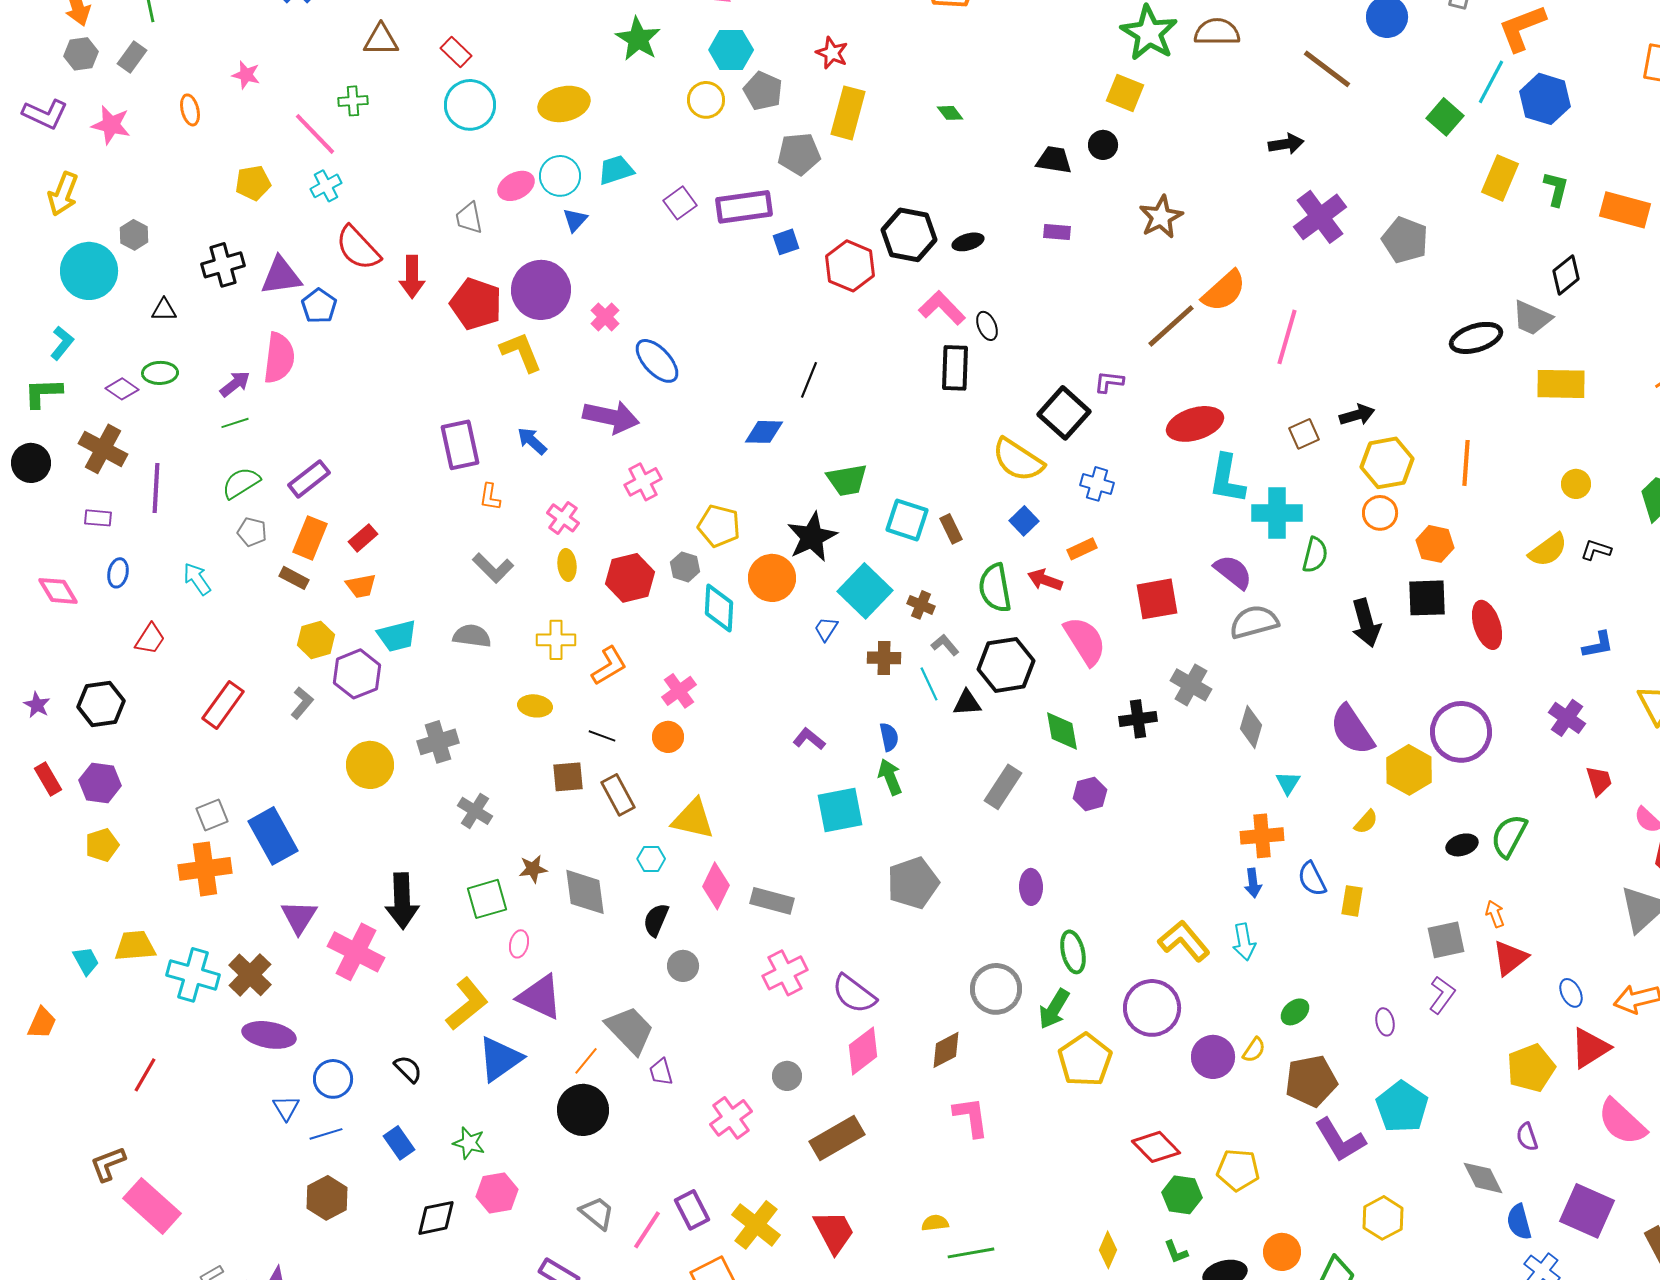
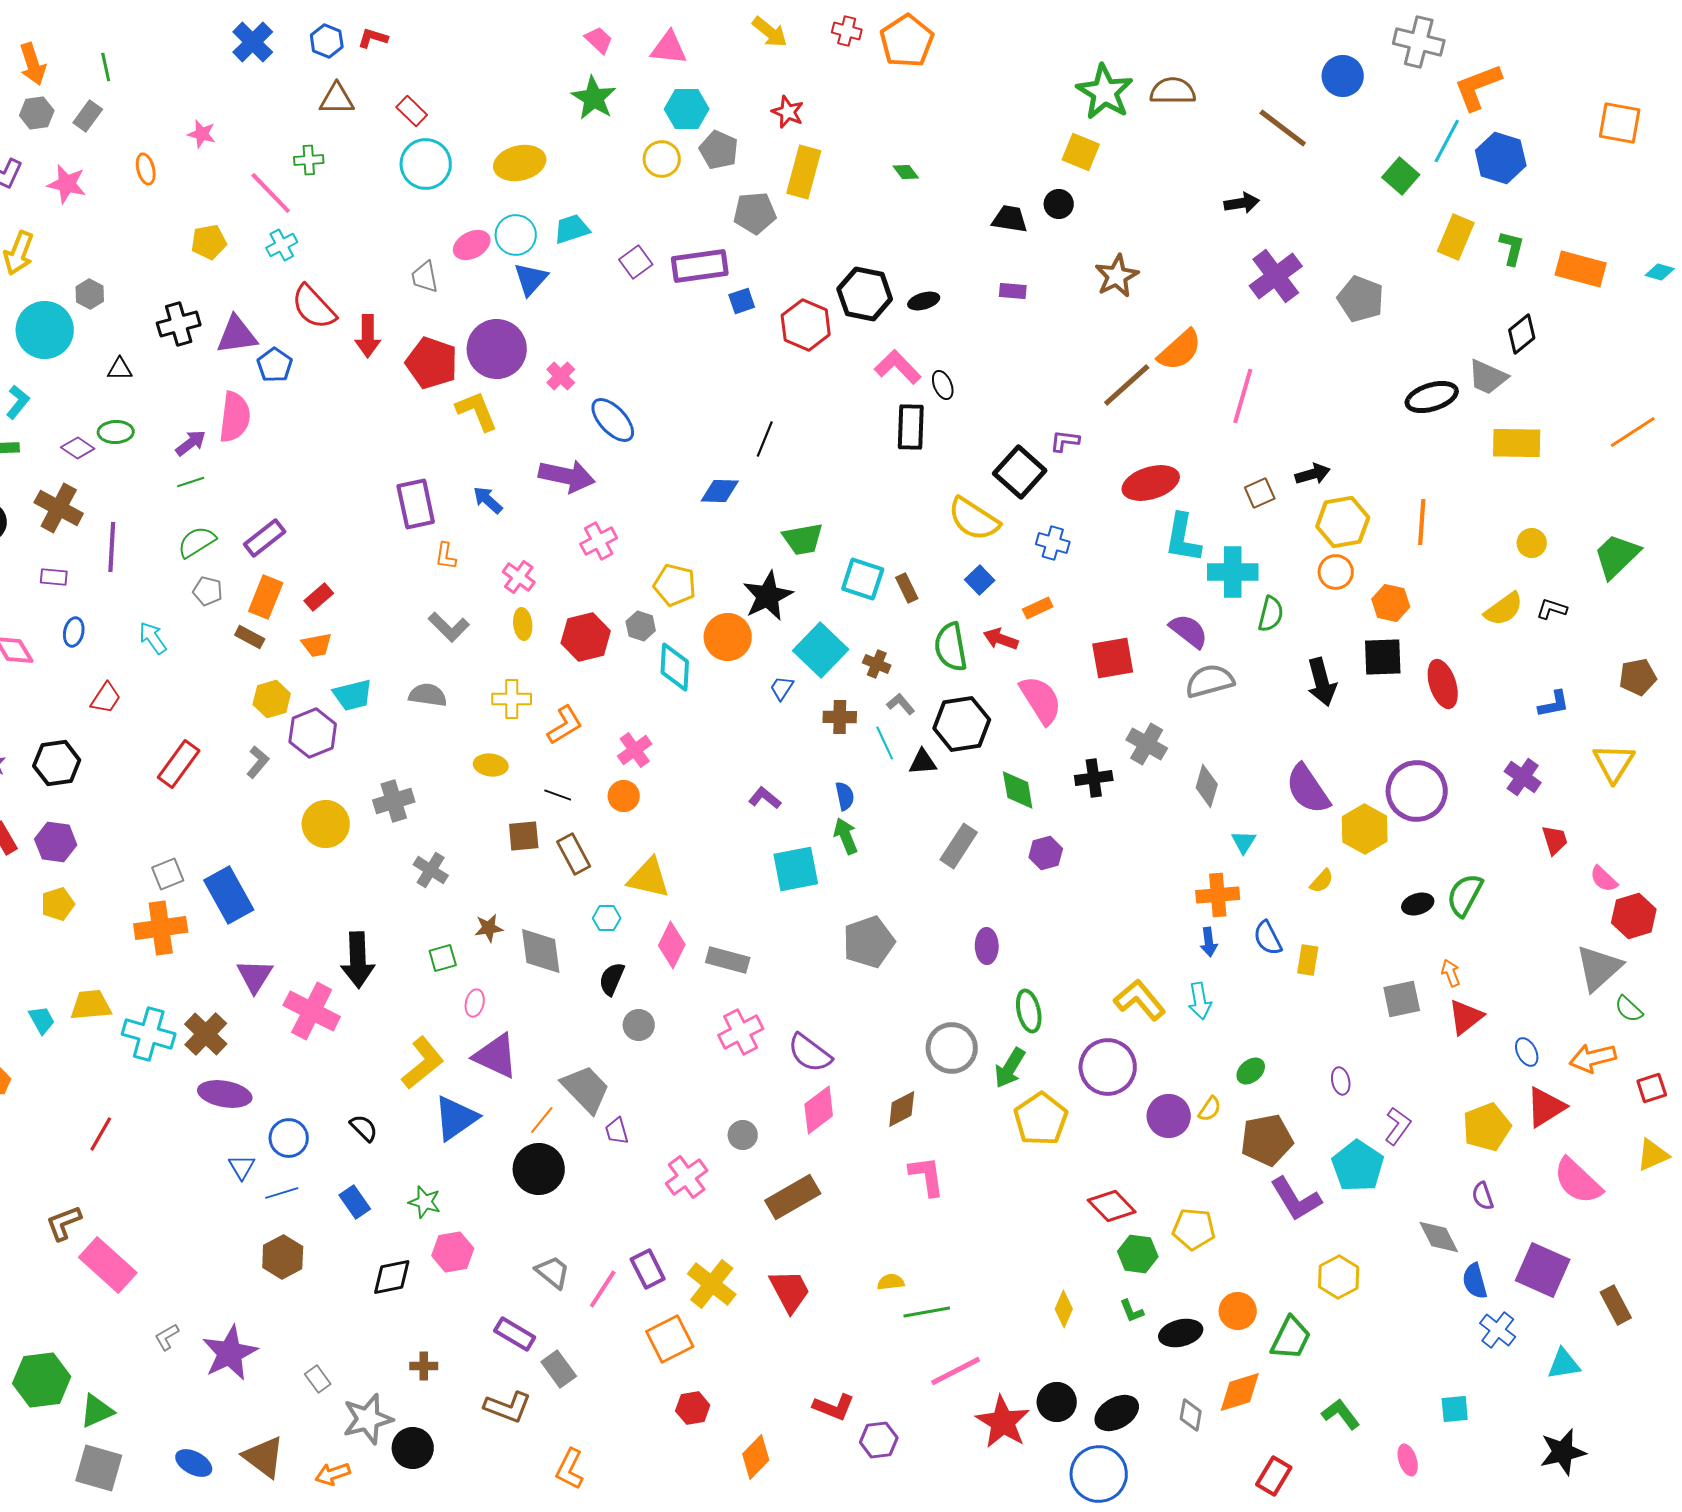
blue triangle: (575, 220) -> (531, 279), size x1.4
green square: (487, 899) -> (443, 958), size x0.7
purple L-shape: (1442, 995) -> (1398, 1126), moved

